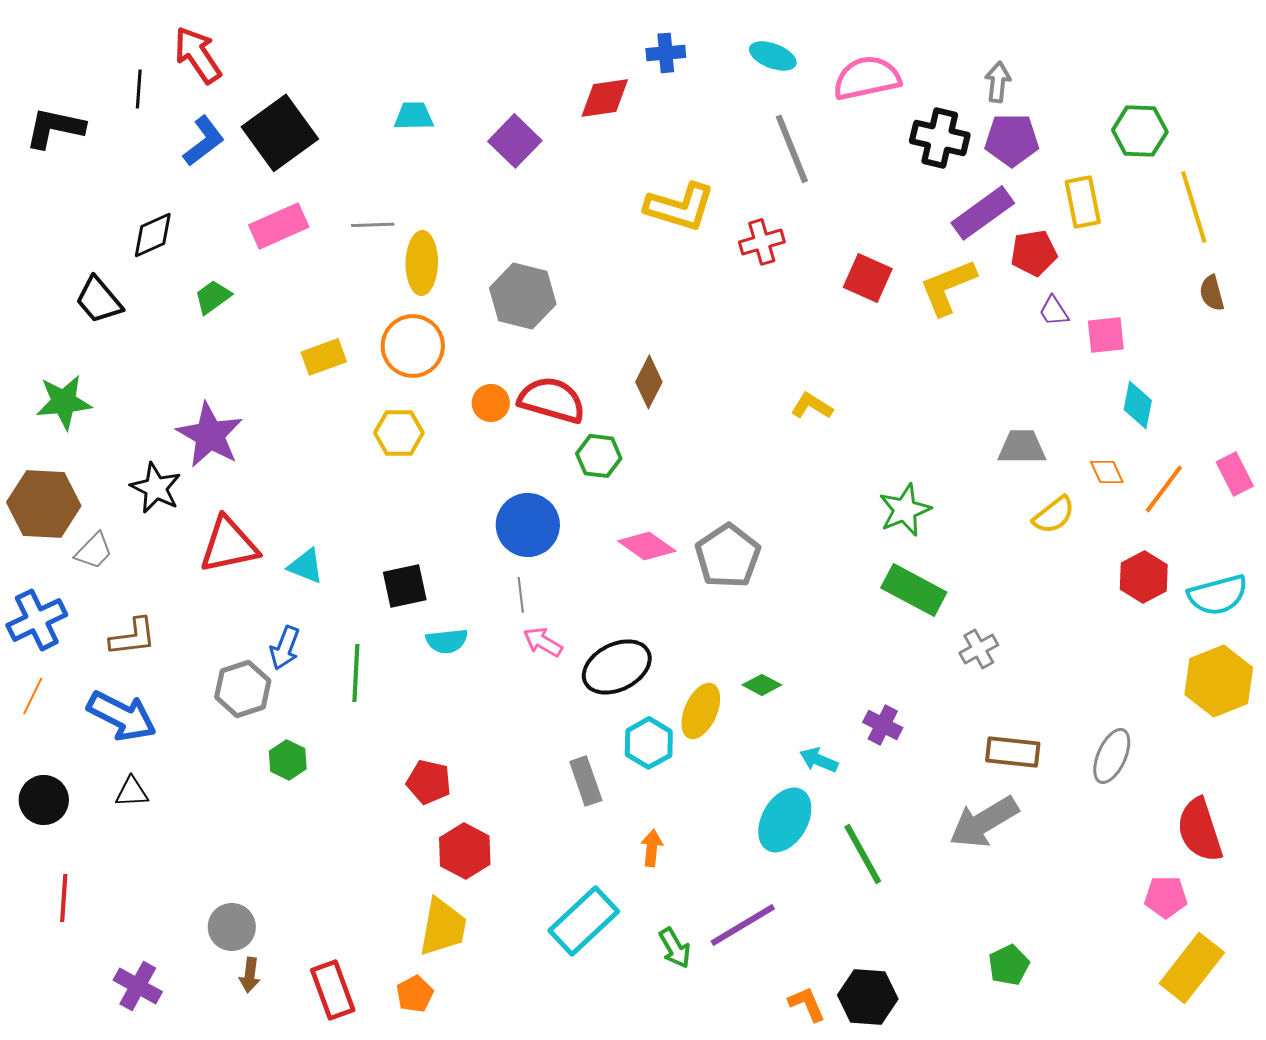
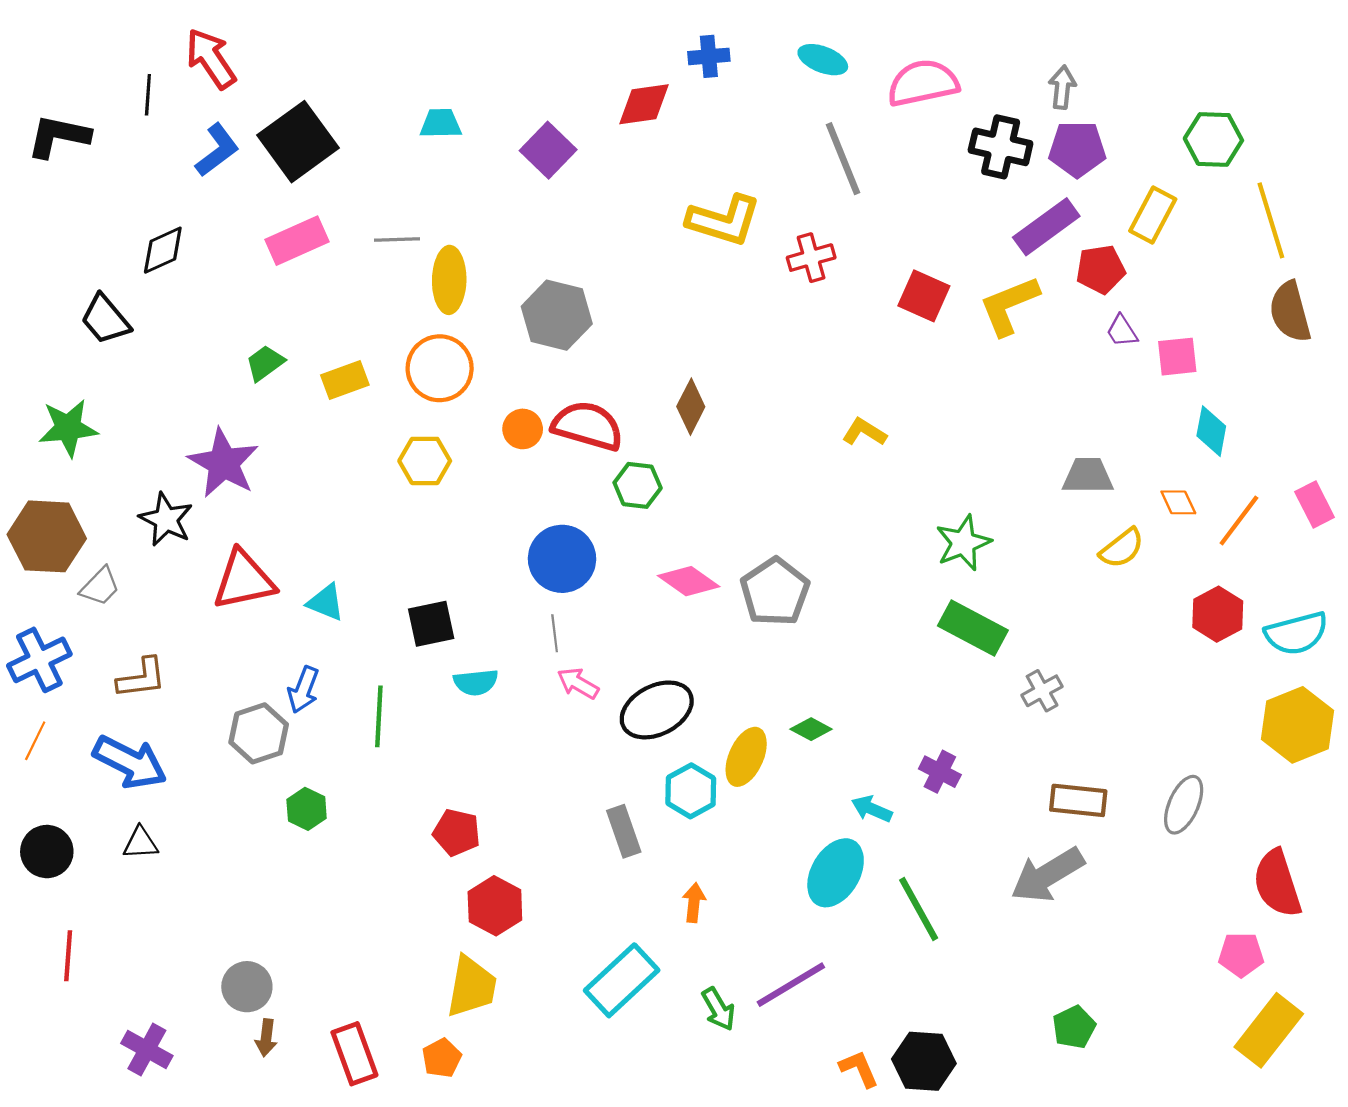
yellow rectangle: (1083, 202) -> (1153, 215), turned 39
brown semicircle: (1212, 293) -> (1290, 312), size x1.6
green trapezoid: (213, 297) -> (265, 363), moved

